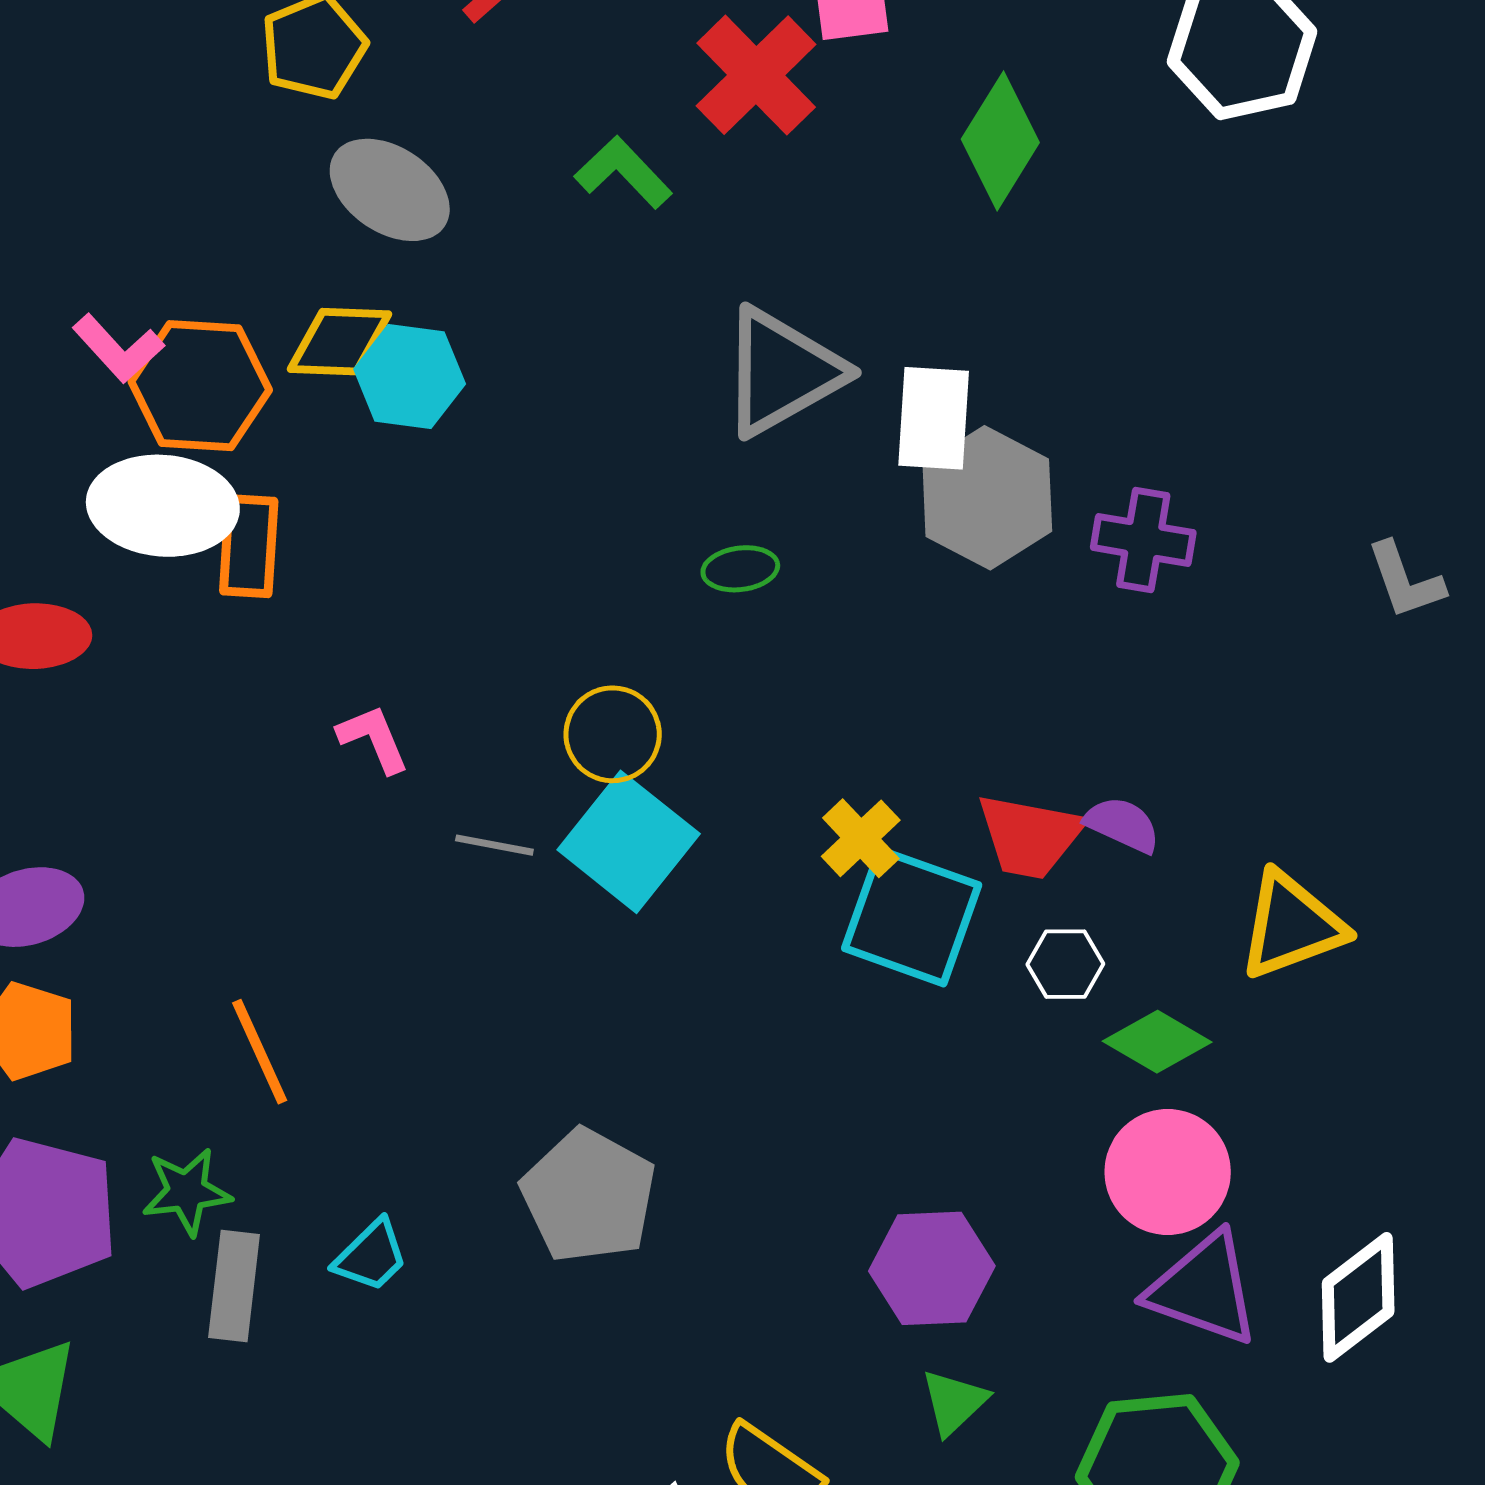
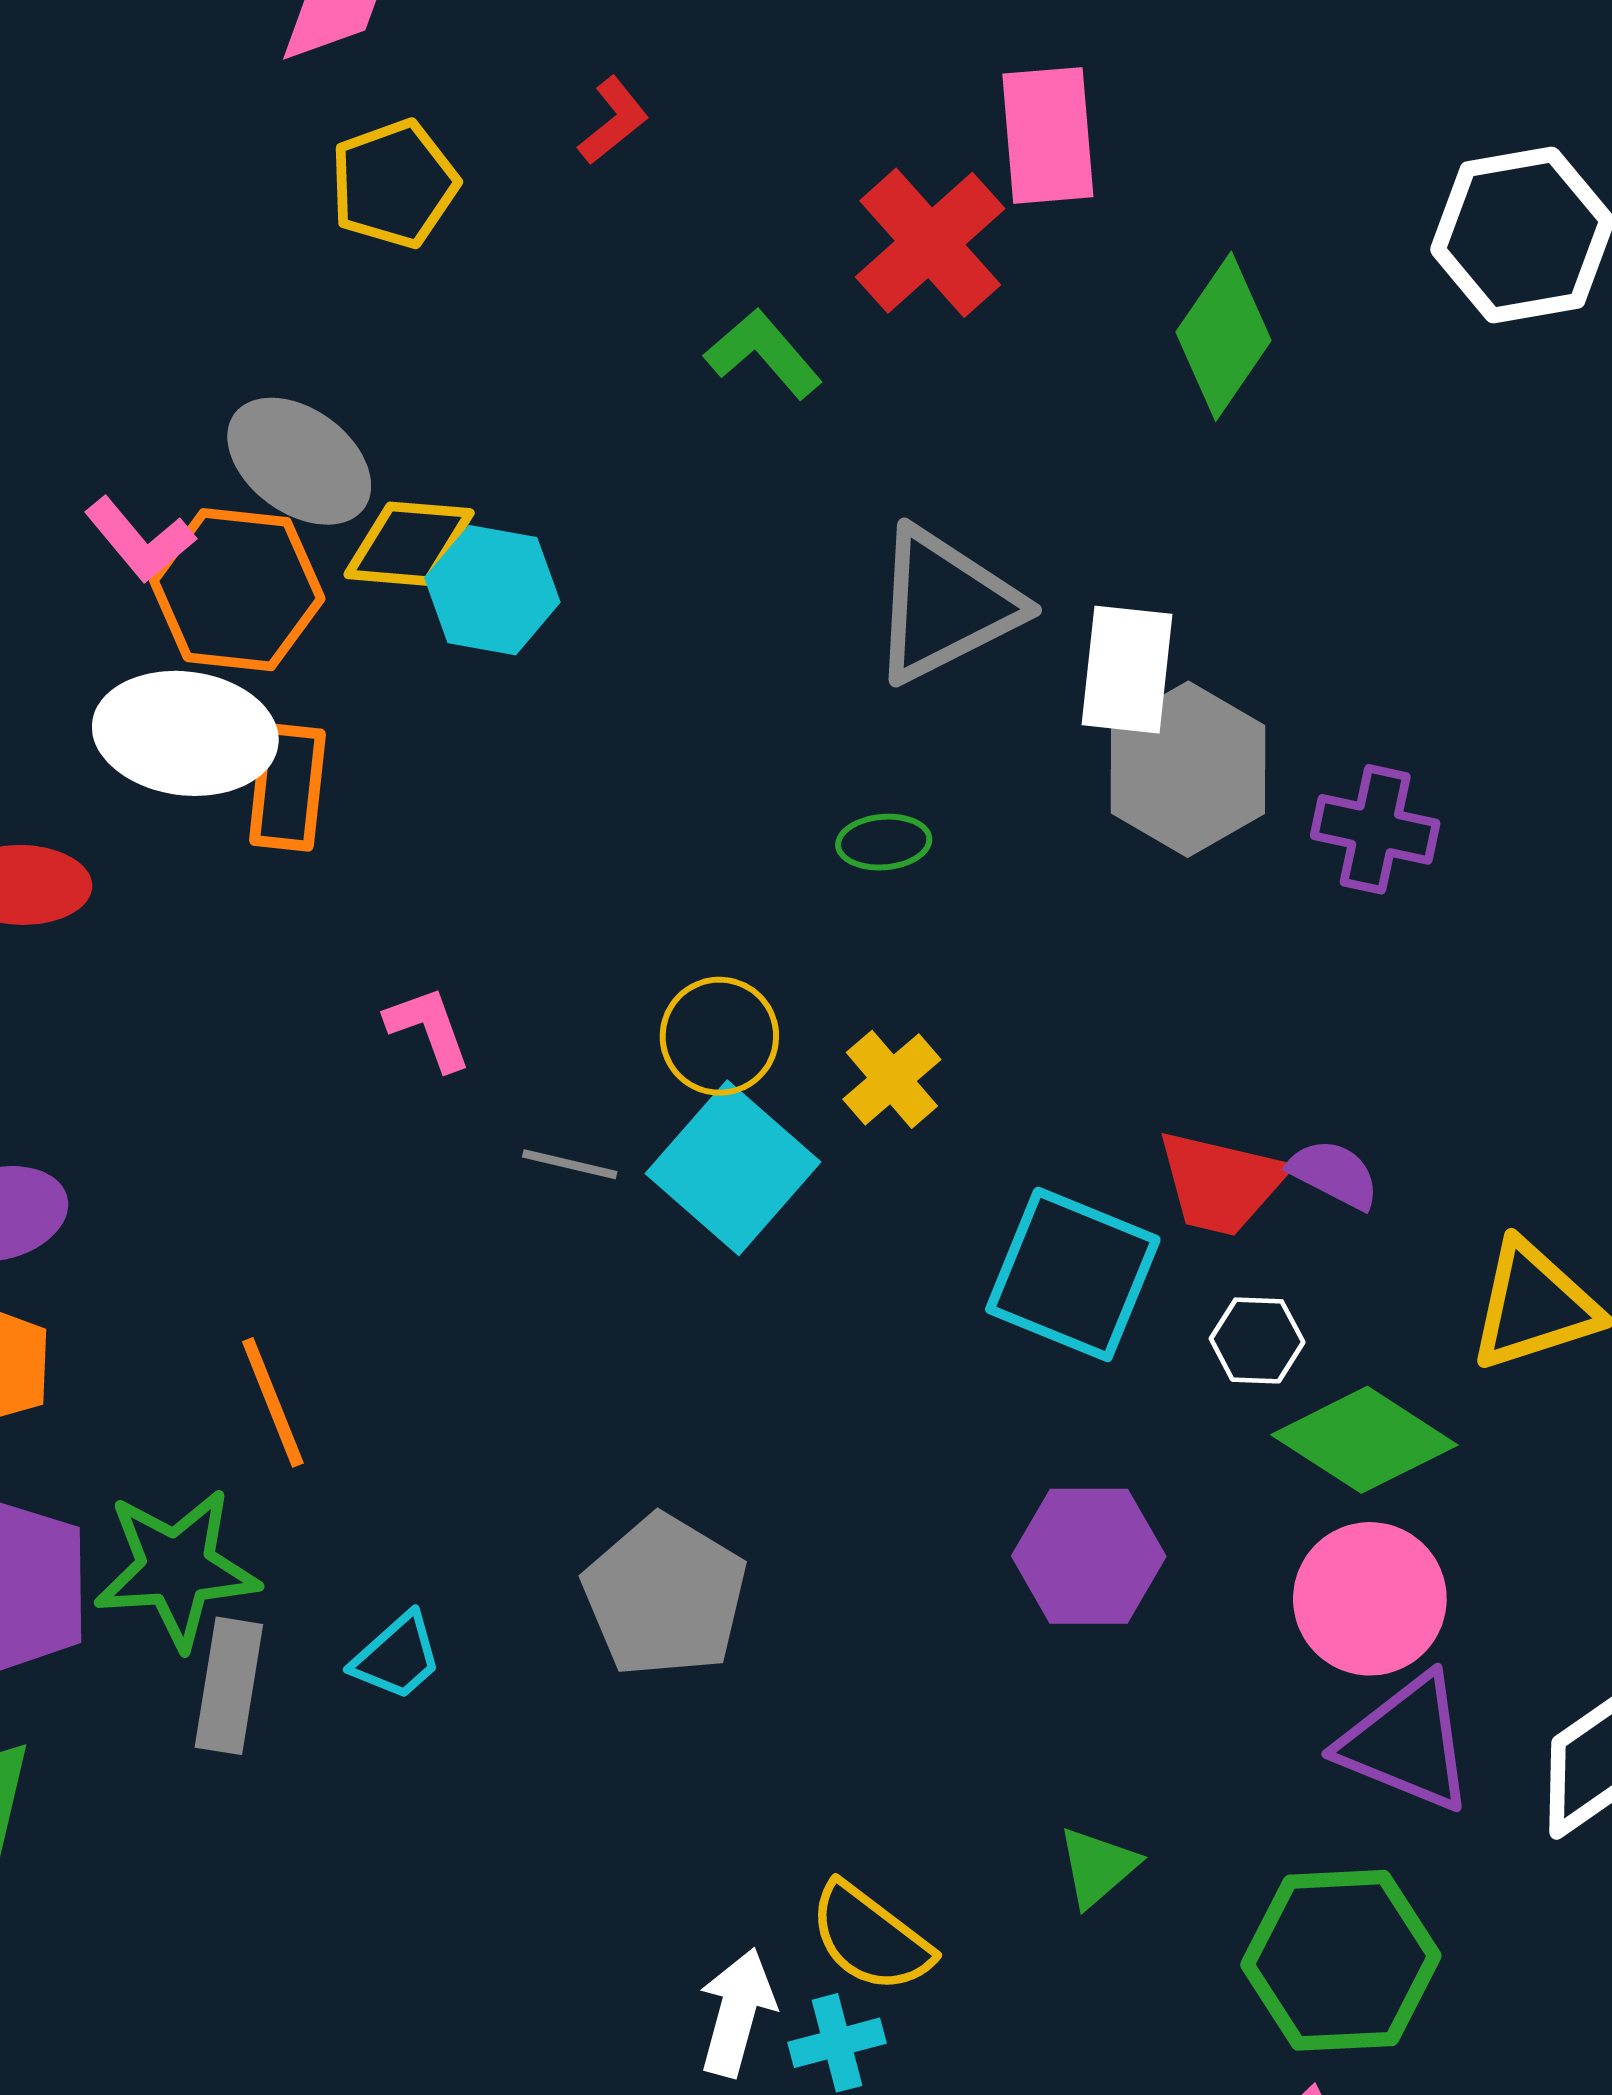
gray ellipse: (390, 190) -> (299, 461), moved
yellow cross: (861, 838) -> (892, 1079), moved
green diamond: (1157, 1042) -> (1364, 1440), size x1.4
green star: (187, 1192) -> (176, 1569), size x1.5
purple hexagon: (932, 1268) -> (1089, 1556), moved

